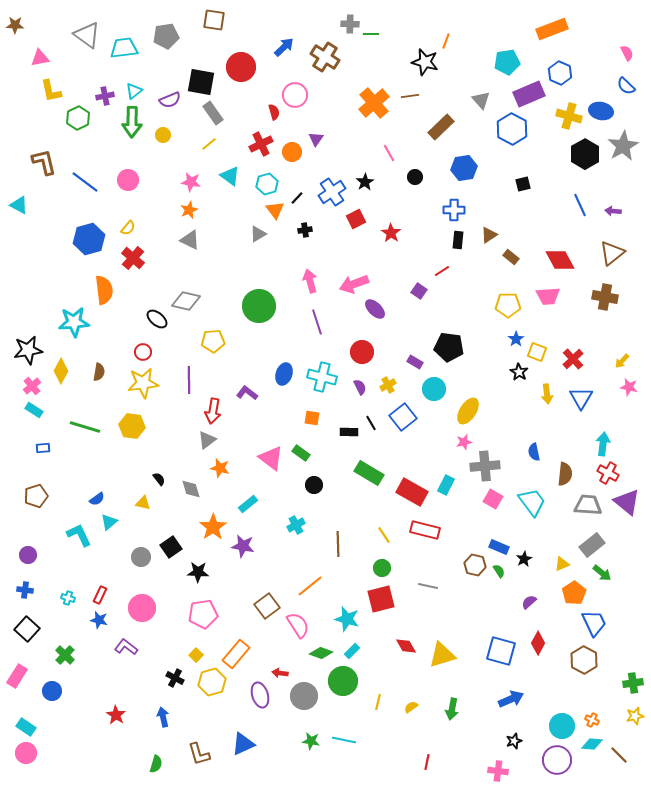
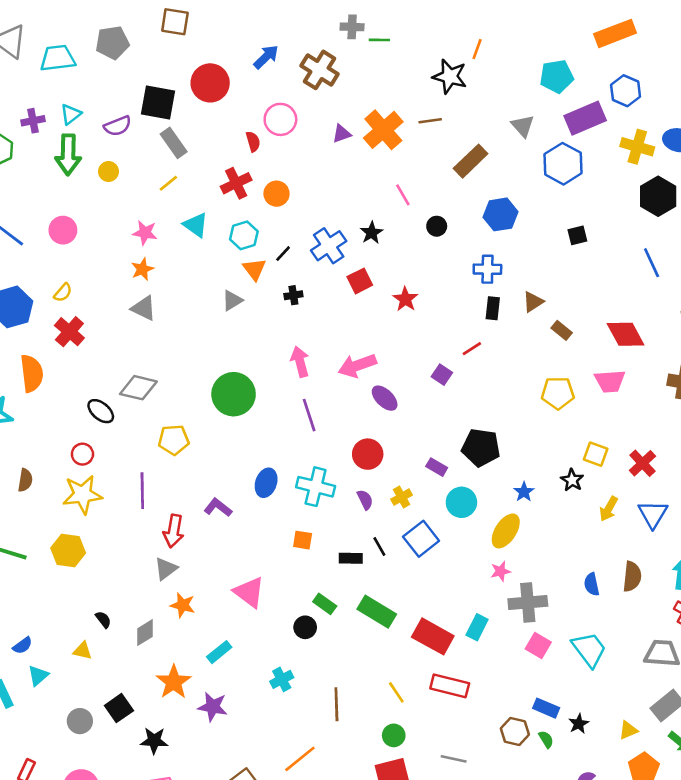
purple triangle: (316, 139) -> (342, 134), moved, turned 35
blue star: (516, 339) -> (524, 492), moved
yellow arrow: (547, 394) -> (609, 509), turned 36
green rectangle: (301, 453) -> (325, 604), moved
brown semicircle: (565, 474) -> (632, 577), moved
gray diamond: (191, 489) -> (145, 633), turned 75

